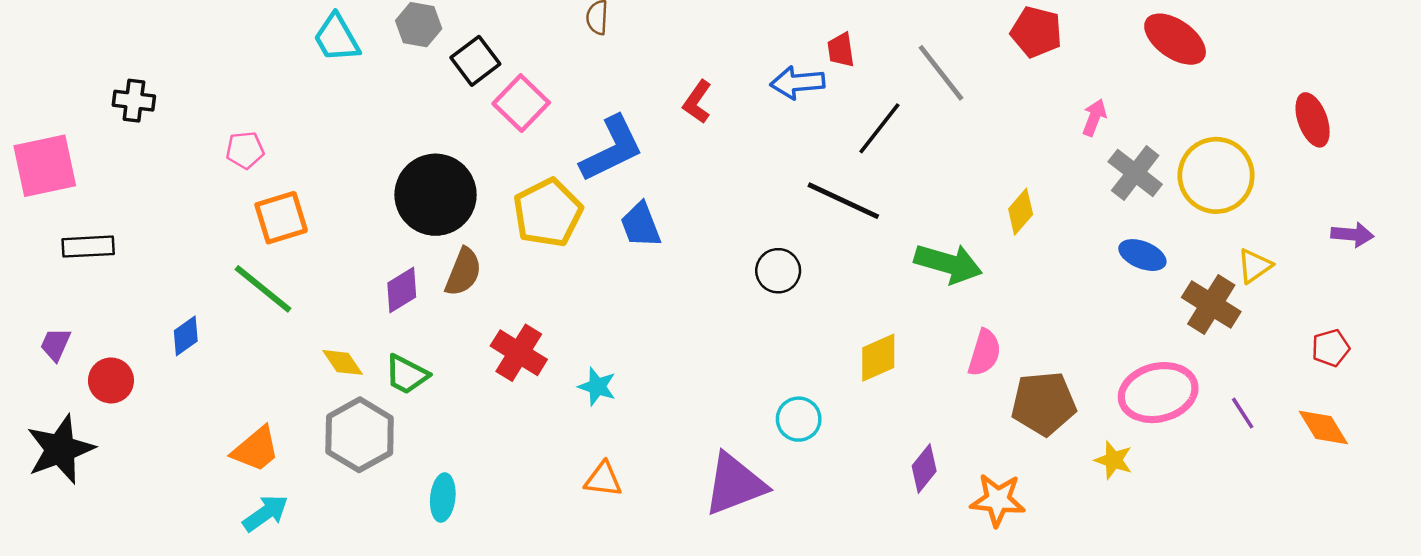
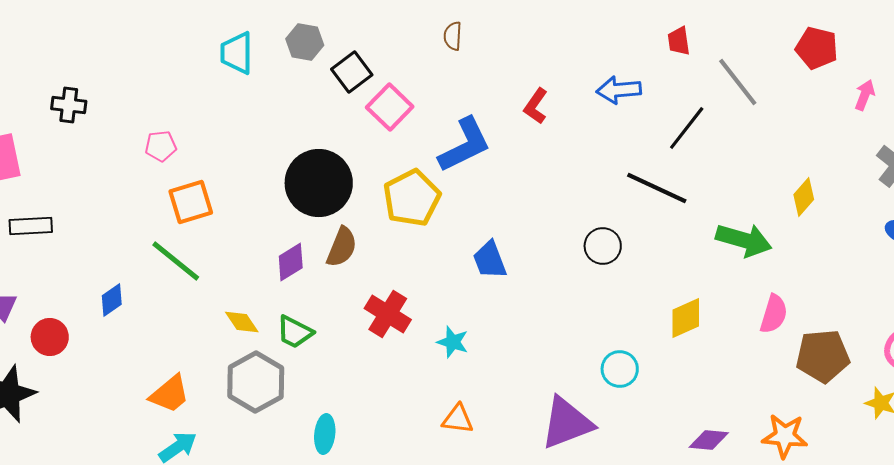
cyan trapezoid: (337, 38) -> (237, 53), turned 30
red trapezoid: (841, 50) -> (679, 41), moved
pink arrow: (1094, 118) -> (865, 95), moved
blue trapezoid: (641, 225) -> (490, 260), moved
purple diamond: (924, 469) -> (709, 440), moved, turned 57

